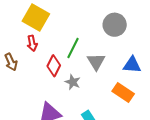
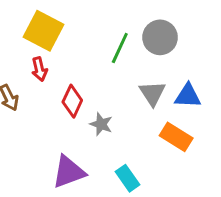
green line: (73, 48) -> (120, 48), moved
gray triangle: (96, 62) -> (152, 93), moved

